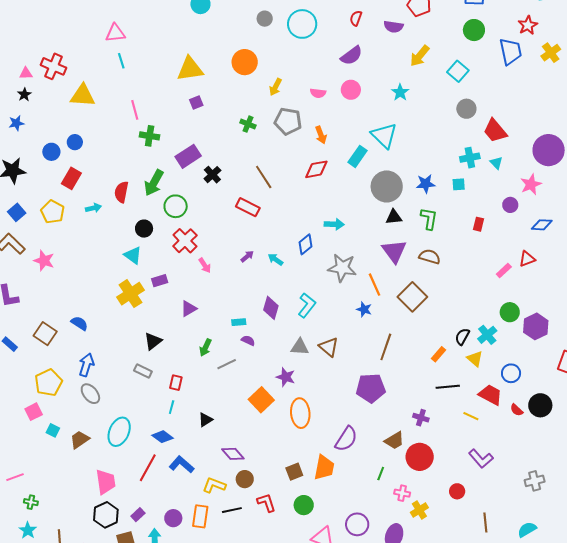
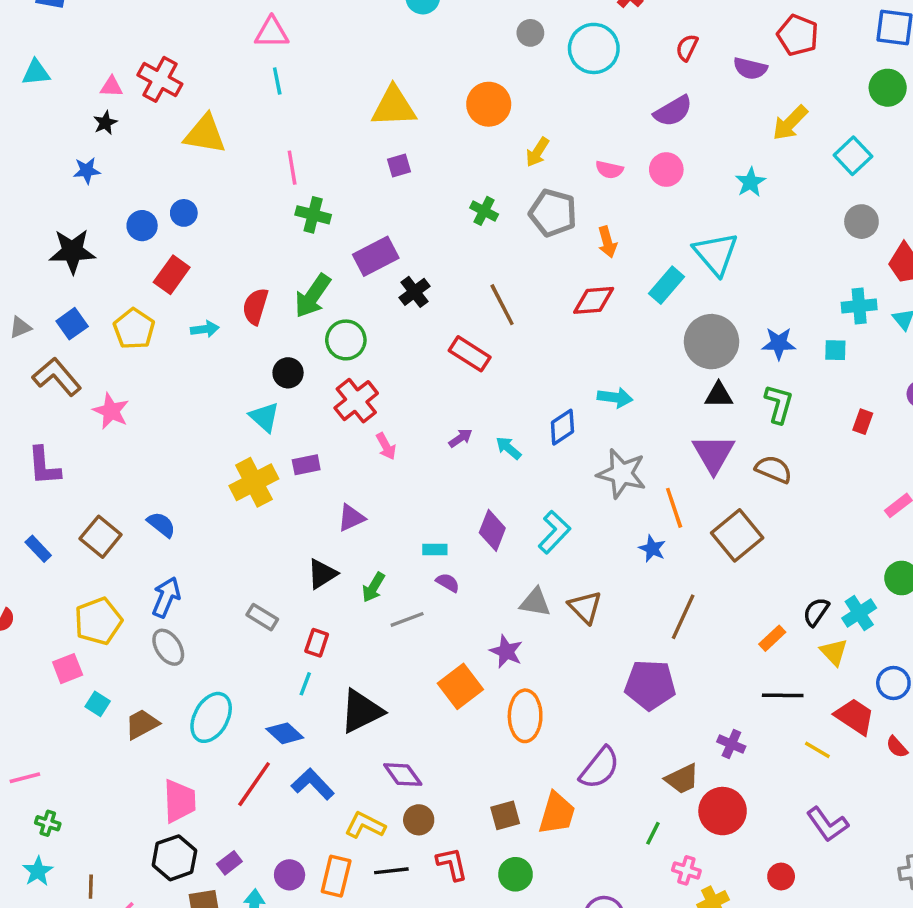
black triangle: (153, 341) -> (322, 574), moved
black triangle: (205, 420) -> (361, 711), size x1.8

